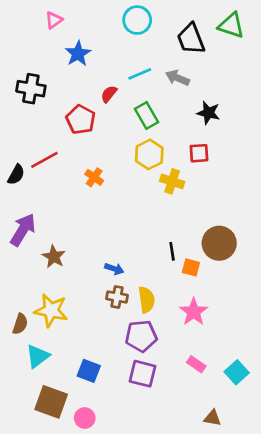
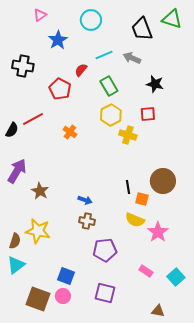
cyan circle: (137, 20) -> (91, 20), moved
yellow semicircle: (147, 300) -> (135, 220), moved, turned 120
pink star: (194, 312) -> (158, 232), moved
cyan triangle: (38, 356) -> (16, 265), moved
purple square: (143, 374) -> (105, 293), moved
pink circle: (85, 418) -> (63, 296), moved

